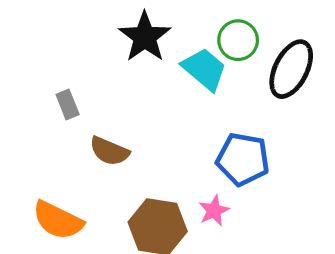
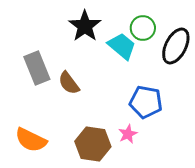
gray rectangle: (68, 104) -> (37, 68), size x1.8
brown semicircle: (109, 151) -> (69, 83), moved, turned 30

